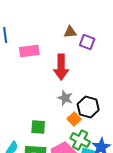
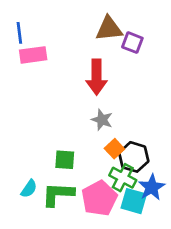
brown triangle: (70, 32) -> (109, 29), size x1.5
pink rectangle: (29, 51) -> (33, 55), moved
black hexagon: (88, 107) -> (134, 157), moved

